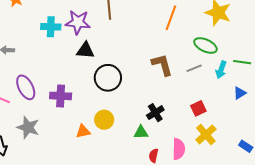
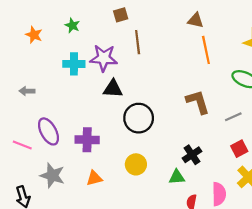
orange line: (171, 18) -> (206, 50), turned -30
gray line: (194, 68) -> (233, 117), moved
orange triangle: (83, 131) -> (94, 178), moved

